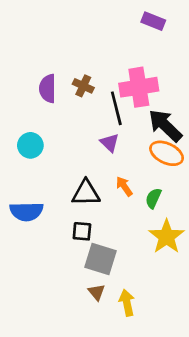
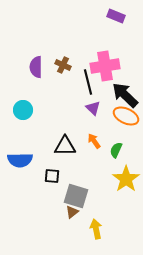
purple triangle: (110, 143) -> (93, 108), moved
black square: (82, 231) -> (52, 176), moved
brown triangle: (96, 292) -> (72, 212), moved, turned 32

